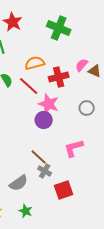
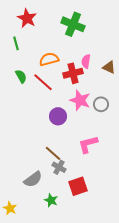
pink semicircle: (82, 65) -> (86, 61), moved, turned -32
pink star: (49, 104) -> (80, 100), moved
green star: (26, 211) -> (51, 200), moved

